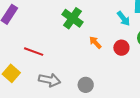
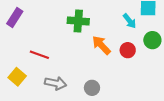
green cross: (72, 18) -> (78, 21), turned -30
orange arrow: (95, 43) -> (101, 45), size x1.5

